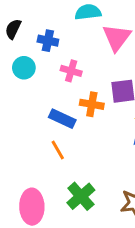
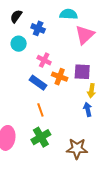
pink cross: (71, 71) -> (44, 60), moved
orange line: (58, 150) -> (40, 110), moved

